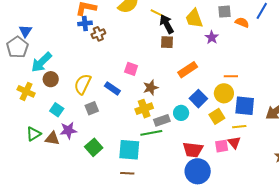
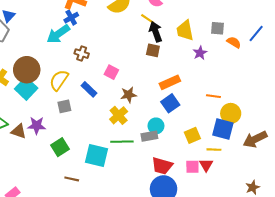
blue cross: (85, 23) -> (71, 18), turned -32
brown cross: (98, 34) -> (82, 54), moved, turned 32
cyan arrow: (41, 62) -> (58, 34), moved
brown circle: (51, 79) -> (27, 70), size x1.6
yellow circle: (224, 93) -> (231, 113), moved
blue square: (198, 99) -> (170, 103), moved
yellow cross: (144, 109) -> (119, 115), turned -30
cyan square: (57, 110) -> (26, 89), moved, size x1.5
gray rectangle: (162, 120) -> (149, 136), moved
brown line: (127, 173) -> (72, 179), moved

